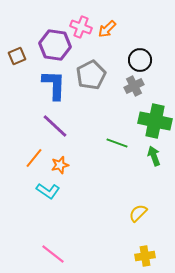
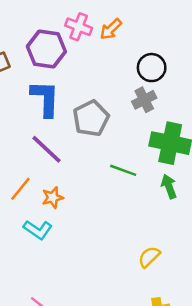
gray pentagon: (91, 75) -> (91, 118), moved

